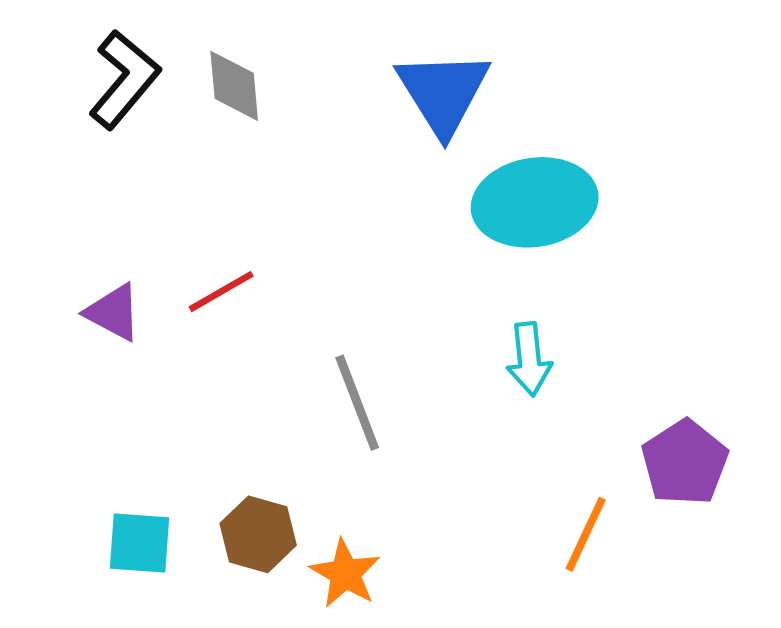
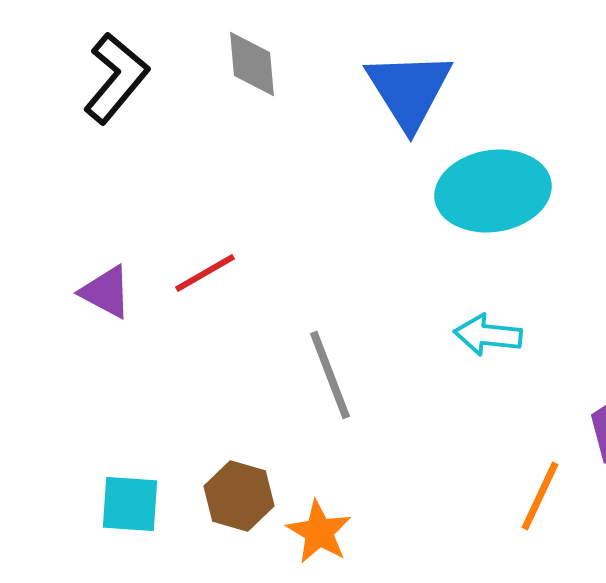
gray diamond: (234, 86) -> (252, 64), moved
cyan arrow: (529, 359) -> (488, 335), turned 102

